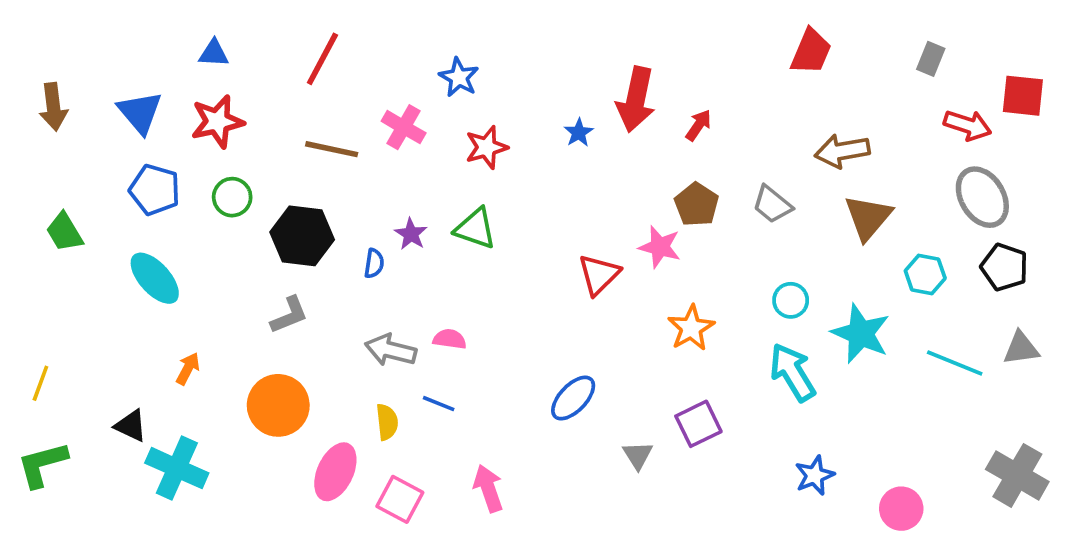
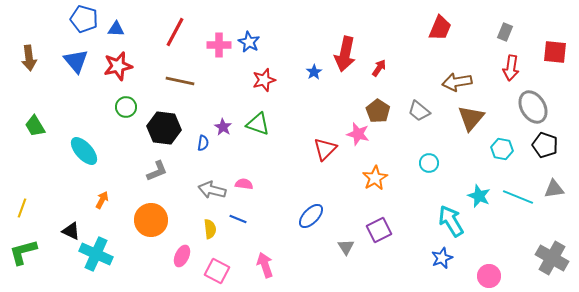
red arrow: (968, 125) -> (511, 68), moved, turned 80
pink cross: (404, 127) -> (219, 45), moved, turned -30
blue pentagon: (155, 190) -> (84, 19), moved
cyan star: (861, 334) -> (479, 196), moved, size x0.7
cyan arrow: (792, 372) -> (451, 221), moved
pink ellipse: (335, 472) -> (182, 256), size x0.7

